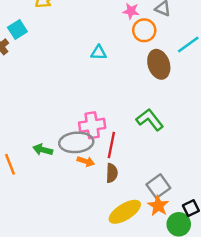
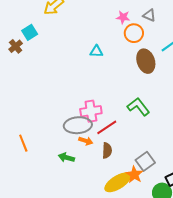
red line: (111, 145) -> (107, 127), turned 45
green arrow: (43, 150) -> (66, 157), moved
orange star: (158, 206) -> (134, 175), moved

